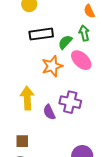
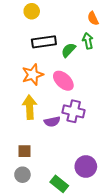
pink ellipse: (81, 60) -> (63, 81), moved
orange star: (52, 66) -> (33, 75), moved
purple semicircle: (49, 112) -> (52, 122), turned -77

